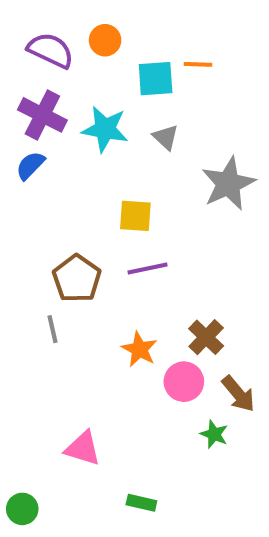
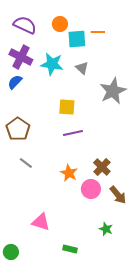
orange circle: (105, 40) -> (60, 24), moved
brown pentagon: (77, 279) -> (18, 129), moved
gray line: (53, 329) -> (26, 163), turned -40
green star: (214, 434) -> (106, 229), moved

